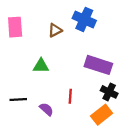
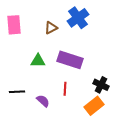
blue cross: (84, 19) -> (78, 18), turned 30
purple rectangle: (98, 65) -> (70, 60), moved

